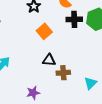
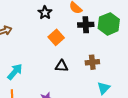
brown cross: (63, 73) -> (92, 62), moved

